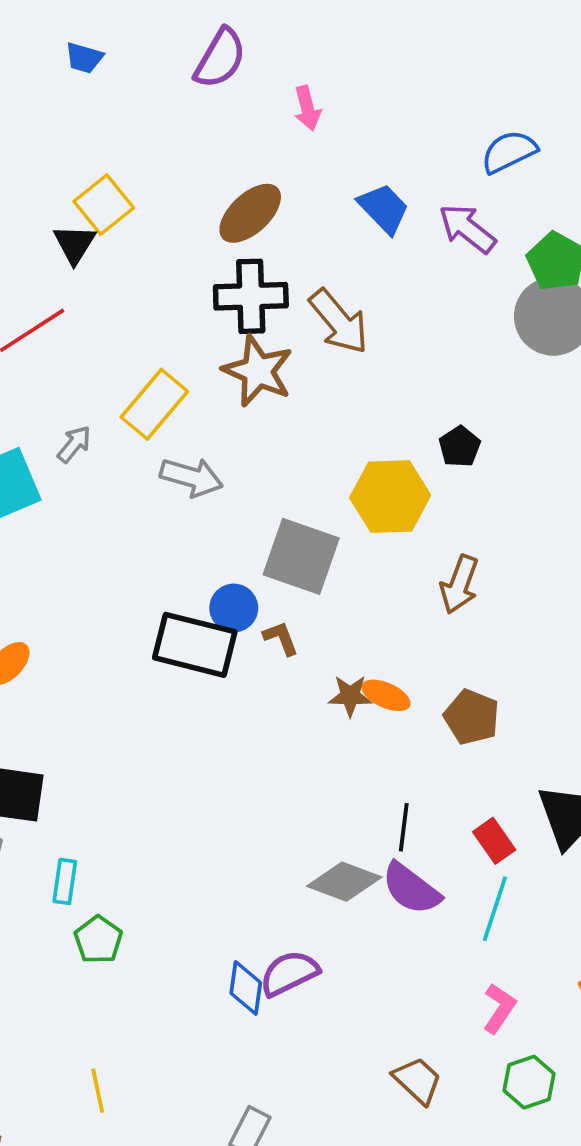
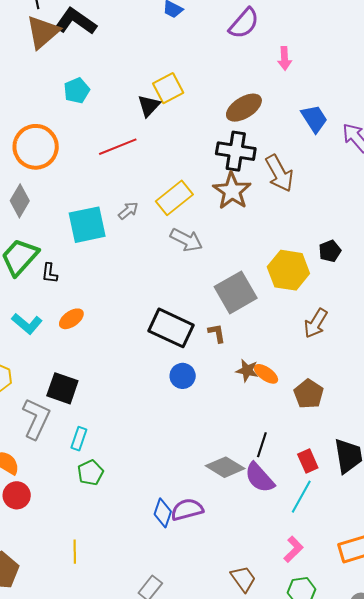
gray square: (301, 556) -> (236, 292), turned 30
blue circle: (234, 608) -> (183, 376), moved

